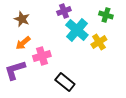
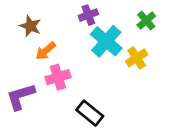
green cross: (106, 15) -> (146, 21), turned 32
orange arrow: (23, 43) -> (46, 51), moved

